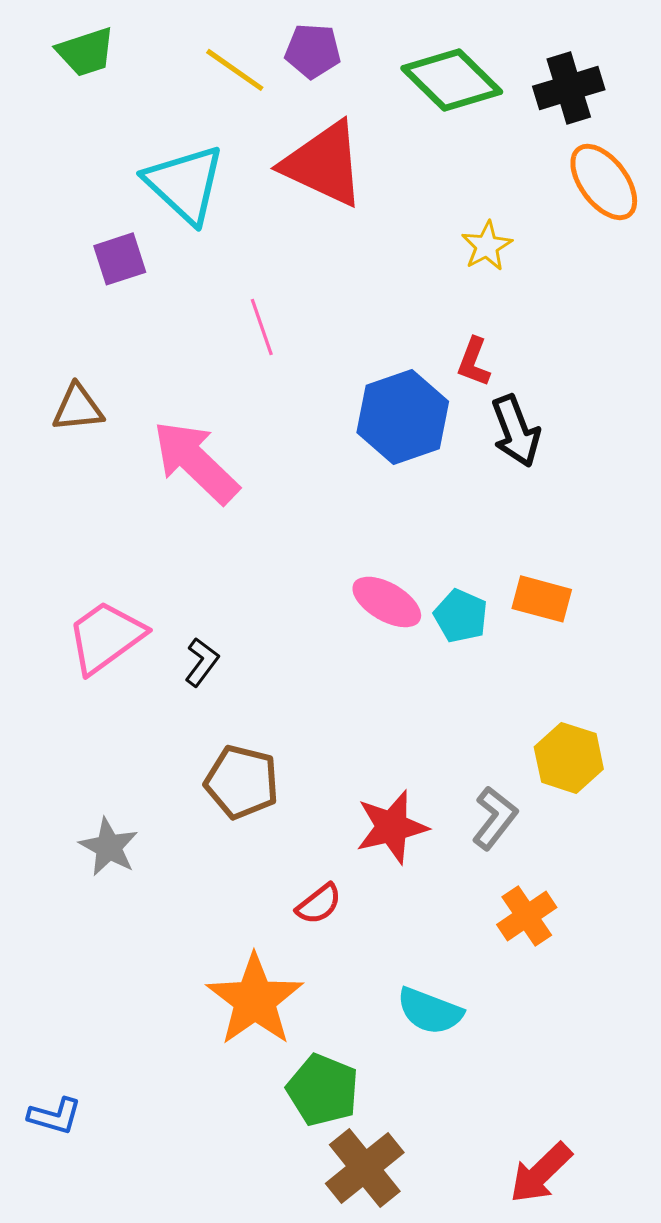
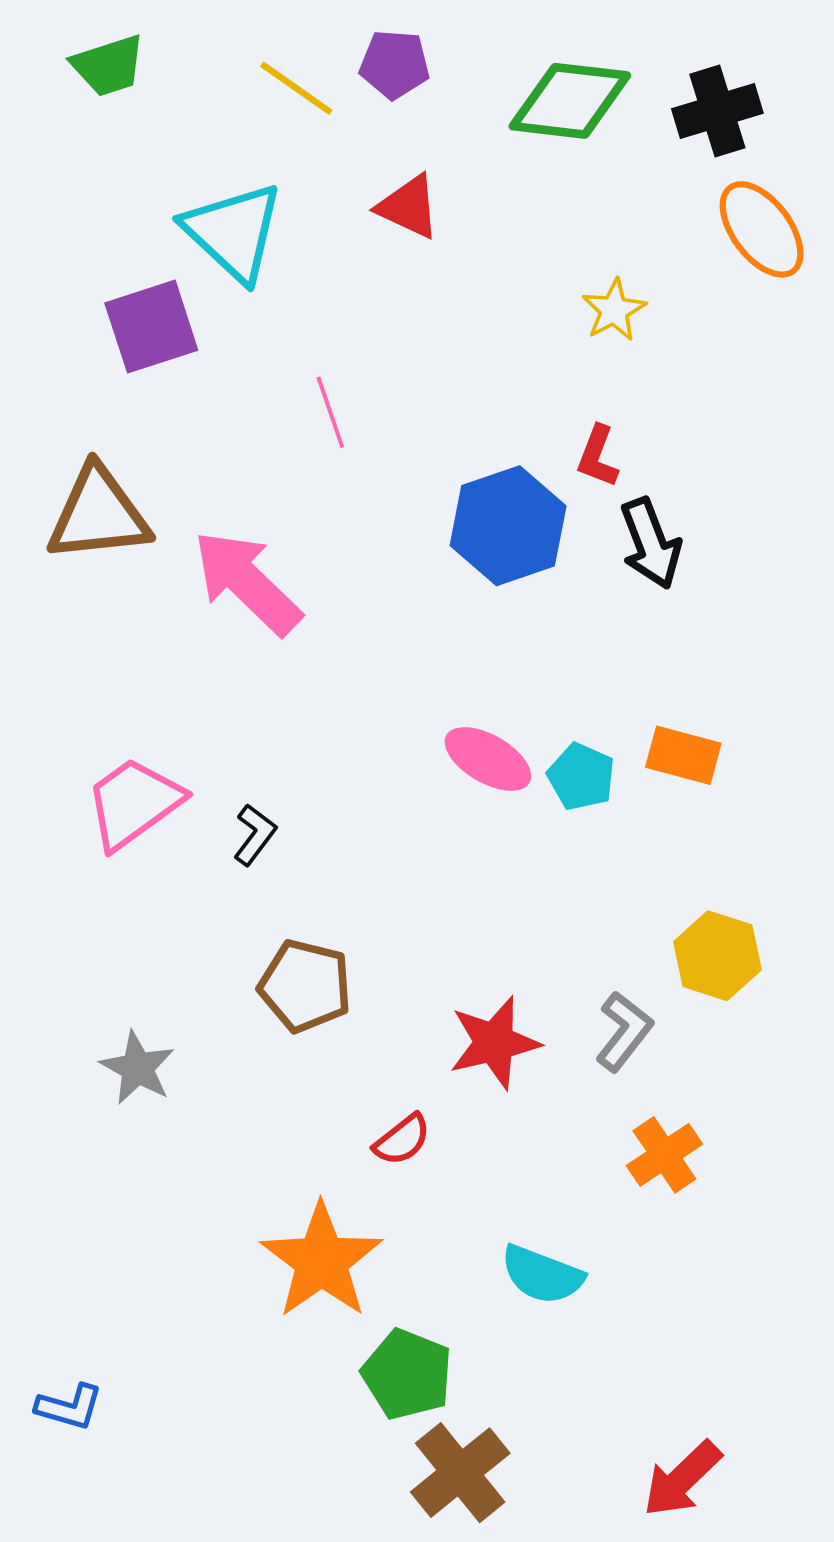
green diamond: (452, 80) -> (570, 101), turned -38
red triangle: (324, 164) -> (409, 207), size x0.6
purple square: (120, 259) -> (151, 327), size x1.4
brown triangle: (78, 408) -> (98, 514), size x1.6

